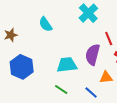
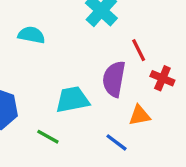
cyan semicircle: (45, 24) -> (31, 35), turned 140
green line: (61, 90) -> (48, 137), moved

